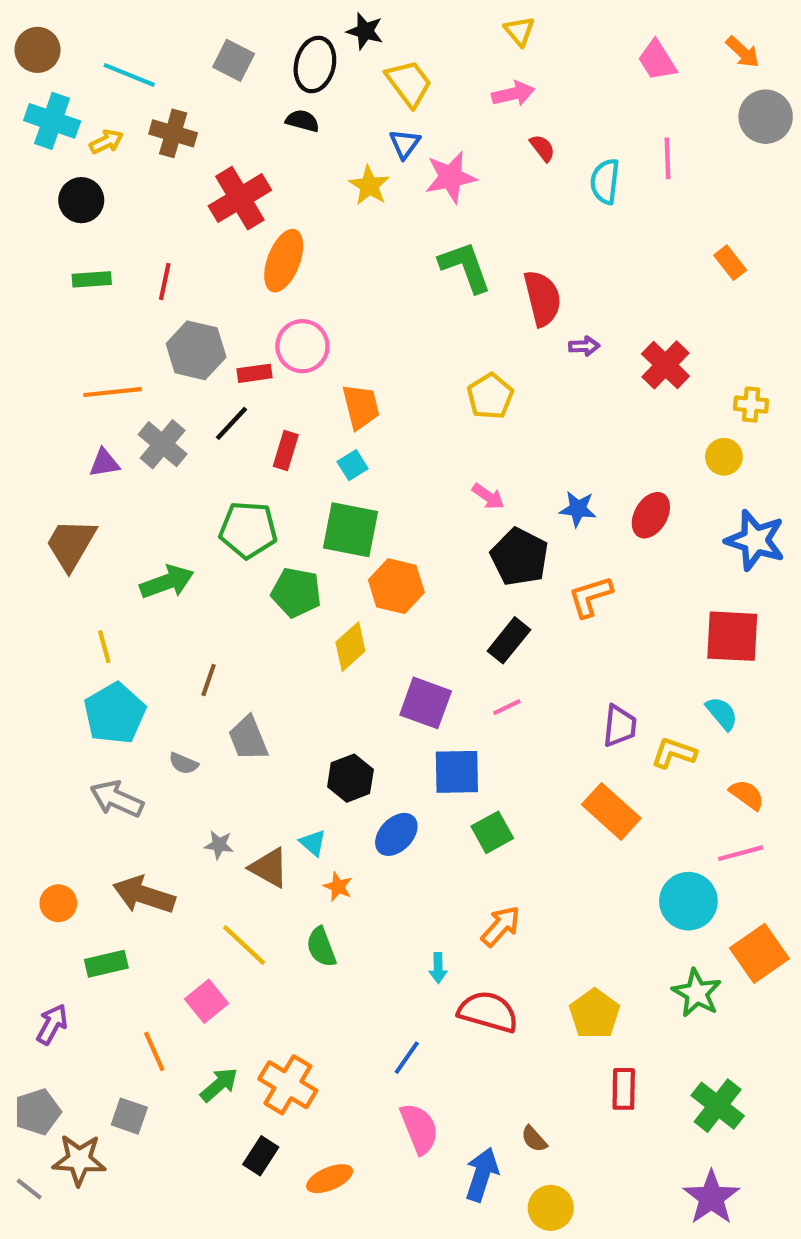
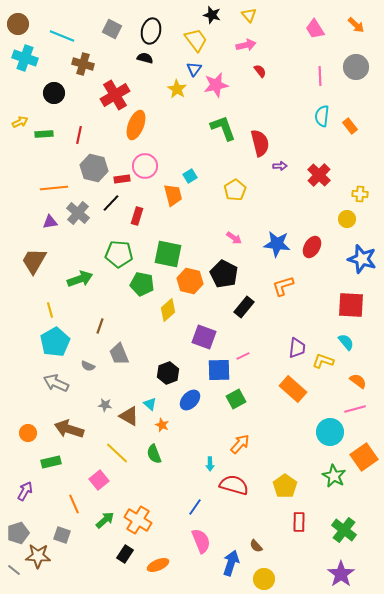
black star: (365, 31) -> (212, 15), moved
gray circle: (766, 117) -> (356, 67), moved
yellow arrow: (106, 142) -> (20, 122), moved
cyan semicircle: (605, 181) -> (322, 116), moved
black circle: (81, 200) -> (54, 93), moved
cyan square: (353, 465) -> (190, 176), moved
blue star: (578, 509) -> (277, 244), size x1.5
black pentagon: (519, 557) -> (224, 274), moved
pink line: (507, 707) -> (243, 356), moved

